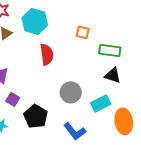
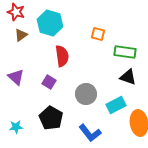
purple square: (13, 99) -> (49, 82), moved

